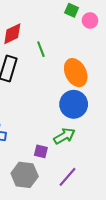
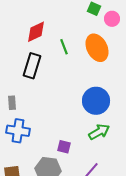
orange ellipse: (76, 73) -> (97, 48), moved
green arrow: (64, 136) -> (99, 132), moved

